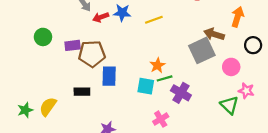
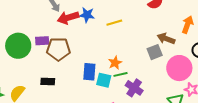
red arrow: (101, 17) -> (68, 18), size x1.5
green circle: (43, 37) -> (18, 46), moved, size x1.6
gray square: (202, 50) -> (155, 52), size x0.7
pink circle: (231, 67) -> (179, 68), size x1.6
blue rectangle: (109, 76) -> (89, 72), moved

